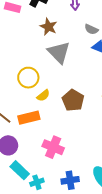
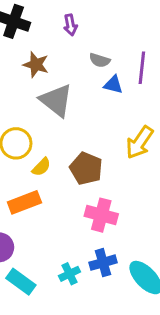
pink cross: (53, 147) -> (101, 215), moved
blue cross: (70, 180) -> (103, 263), moved
cyan cross: (37, 182) -> (70, 274), moved

